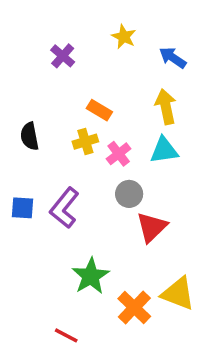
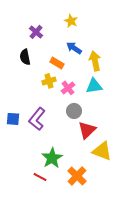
blue arrow: (173, 58) -> (74, 48), moved
black semicircle: (29, 136) -> (25, 57), moved
yellow triangle: (178, 294) -> (102, 151), moved
red line: (66, 335) -> (40, 177), moved

